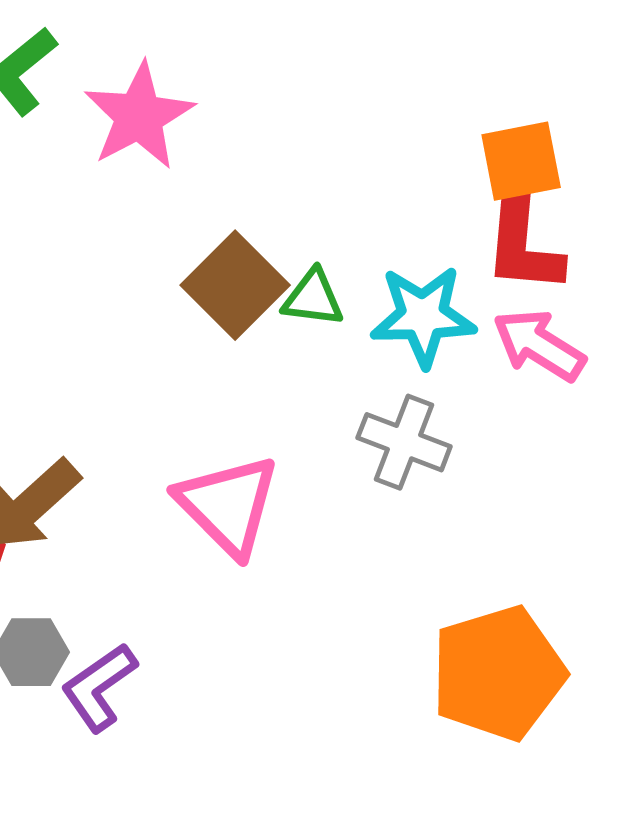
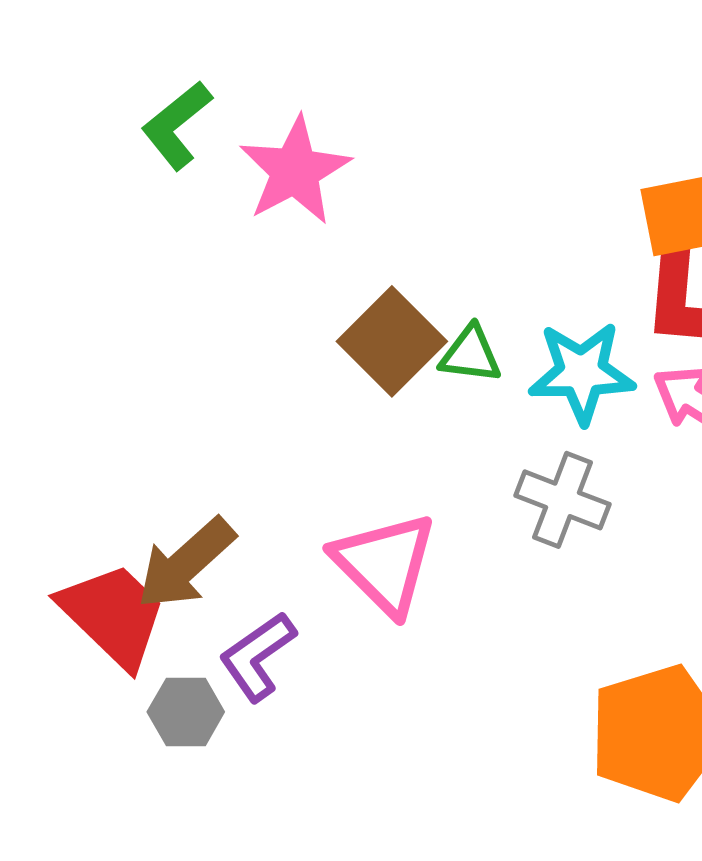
purple L-shape: (99, 687) -> (258, 656), moved

